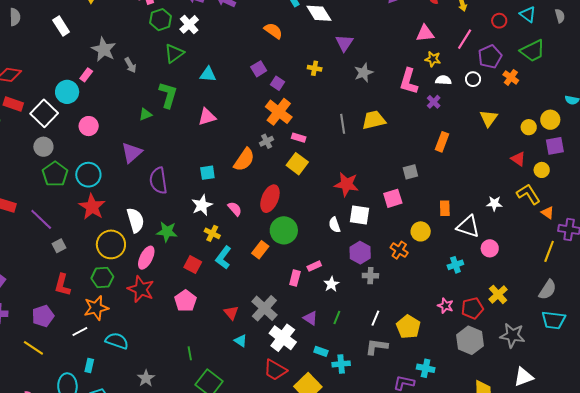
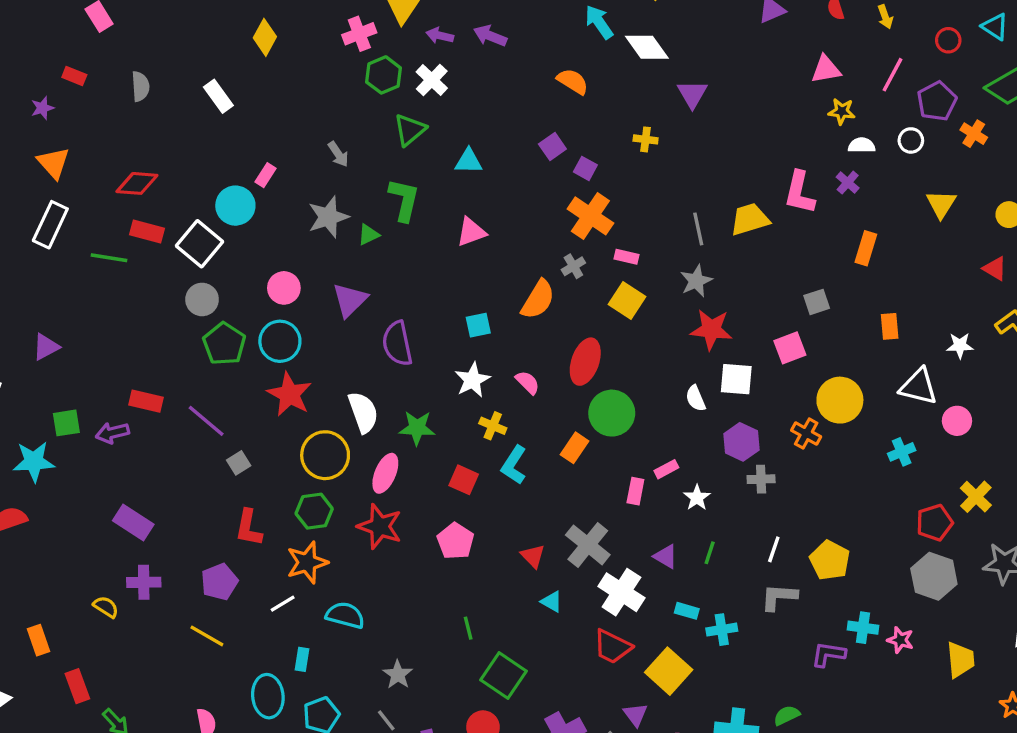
gray star: (104, 49) -> (328, 217), moved, turned 30
gray star: (364, 73) -> (696, 281), moved
pink L-shape: (409, 81) -> (800, 193), moved
pink circle: (89, 126) -> (284, 288), moved
orange rectangle: (445, 208) -> (890, 326), moved
yellow circle: (421, 231) -> (840, 400), size x1.4
pink star: (445, 306) -> (900, 640), moved

